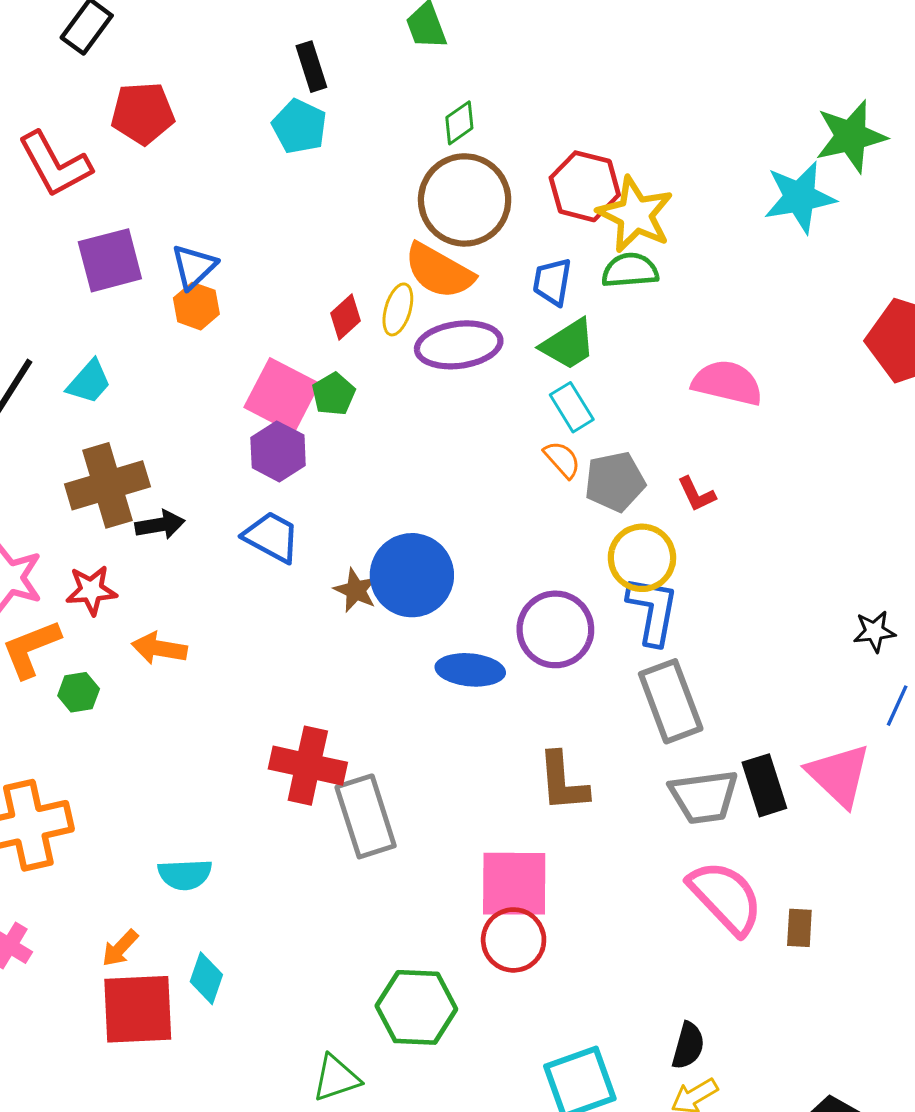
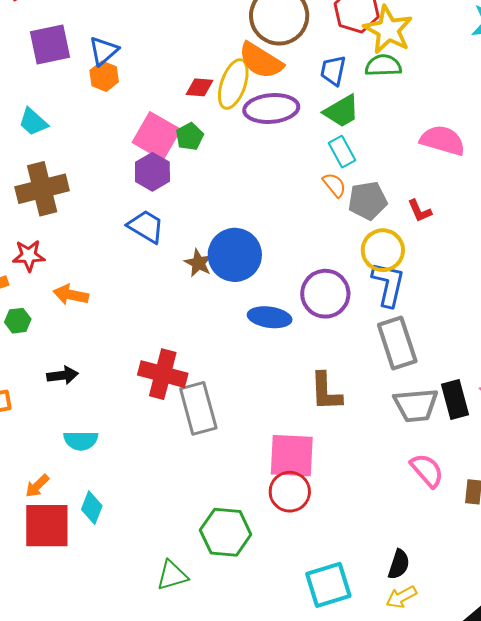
yellow ellipse: (398, 309) -> (233, 84), size x1.5
red diamond: (346, 317) -> (199, 87), turned 44
cyan trapezoid: (89, 382) -> (33, 122), turned 88
black arrow: (160, 525) -> (63, 375), moved
pink semicircle: (726, 897) -> (427, 470), size x0.7

